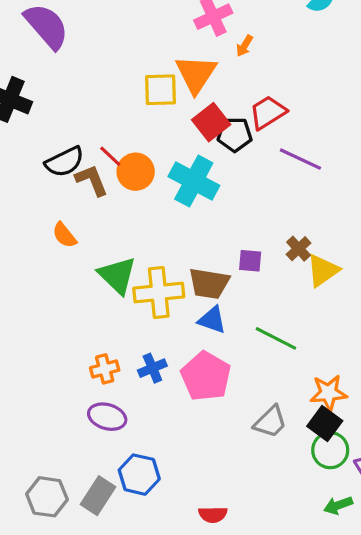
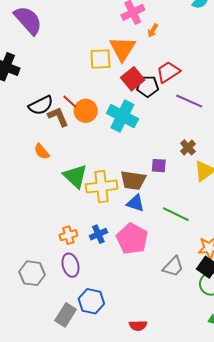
brown cross: (299, 249) -> (188, 147), moved
purple ellipse: (107, 417) -> (70, 265), turned 60
gray hexagon: (47, 497) -> (32, 273), moved

